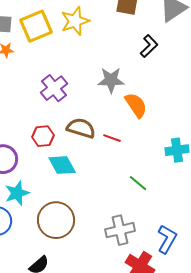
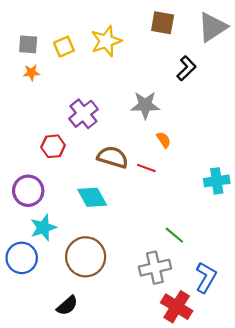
yellow square: (36, 26) -> (64, 47), size x0.6
orange semicircle: (136, 105) -> (164, 140), moved, size x0.6
red hexagon: (43, 136) -> (53, 146), moved
green line: (138, 183) -> (174, 235), moved

